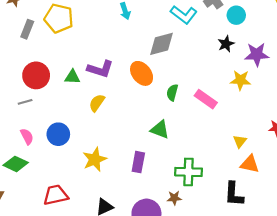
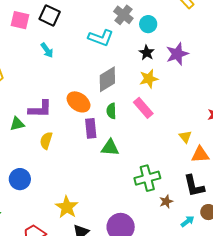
gray diamond: (162, 44) -> (107, 79), moved
yellow star: (240, 80) -> (149, 79), moved
pink rectangle: (206, 99) -> (143, 108), turned 30
yellow star: (95, 159) -> (67, 207), moved
purple rectangle: (138, 162) -> (91, 128), moved
brown star: (174, 198) -> (166, 201), moved

